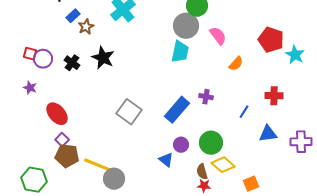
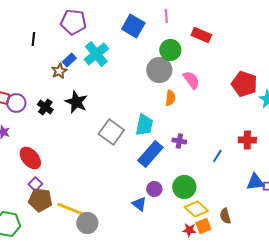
blue rectangle: (73, 16) -> (69, 60), moved
cyan trapezoid: (180, 52) -> (144, 125), moved
orange semicircle: (236, 64) -> (170, 98), moved, turned -35
gray square: (129, 112) -> (111, 132), moved
blue triangle: (268, 134) -> (255, 182), moved
brown semicircle: (202, 172) -> (225, 216), moved
orange square: (251, 184) -> (203, 226), moved
red star: (204, 186) -> (189, 230), moved

